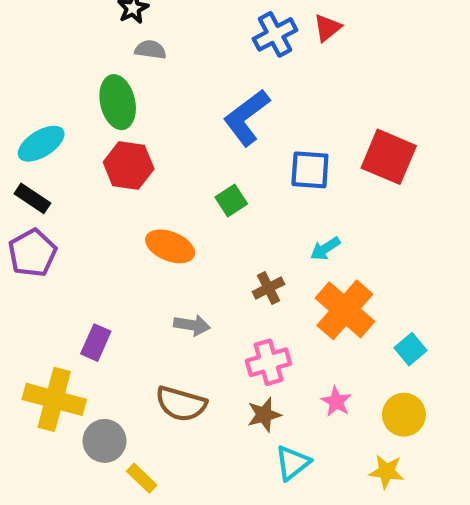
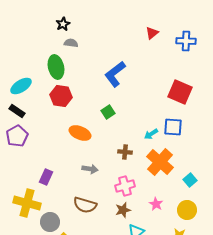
blue cross: (275, 34) -> (186, 41), moved, turned 30
blue square: (310, 170) -> (173, 127), moved
brown cross: (268, 288) -> (125, 152), turned 32

